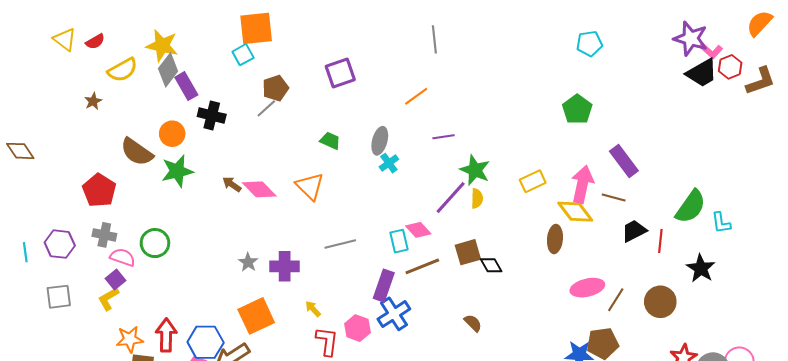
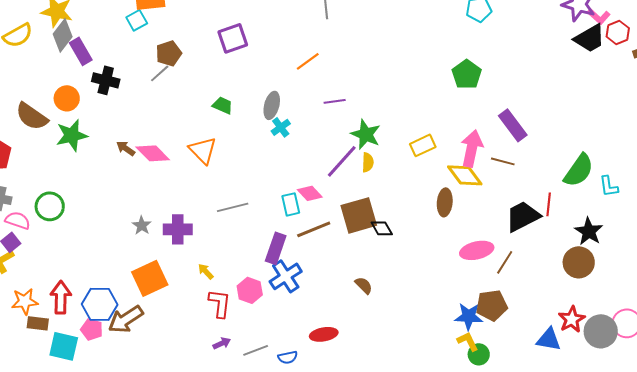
black trapezoid: (634, 231) -> (523, 216), moved, size x1.4
brown square: (468, 252) -> (359, 215), size x1.4
brown circle: (660, 302) -> (579, 262), moved

